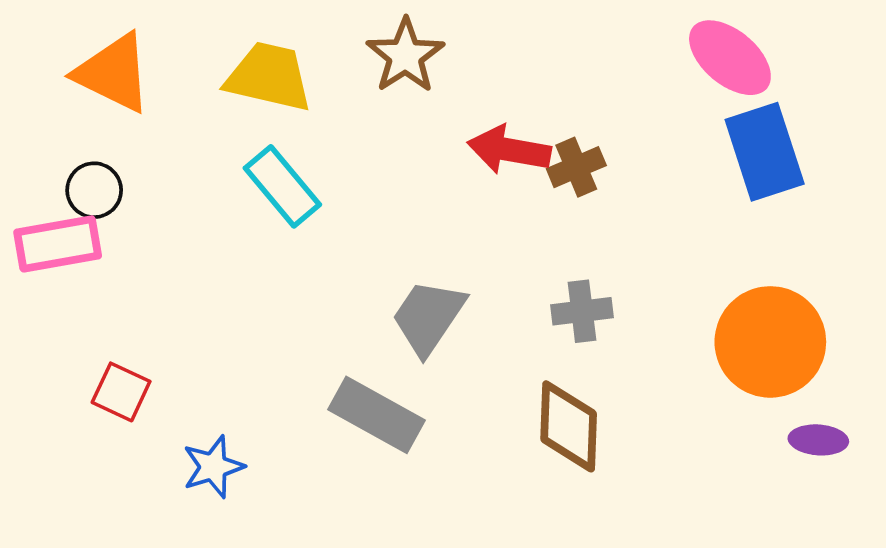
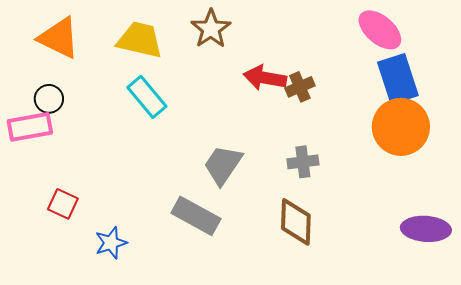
orange circle: (770, 342) -> (401, 127), moved
purple ellipse: (818, 440) -> (426, 229), size x1.6

